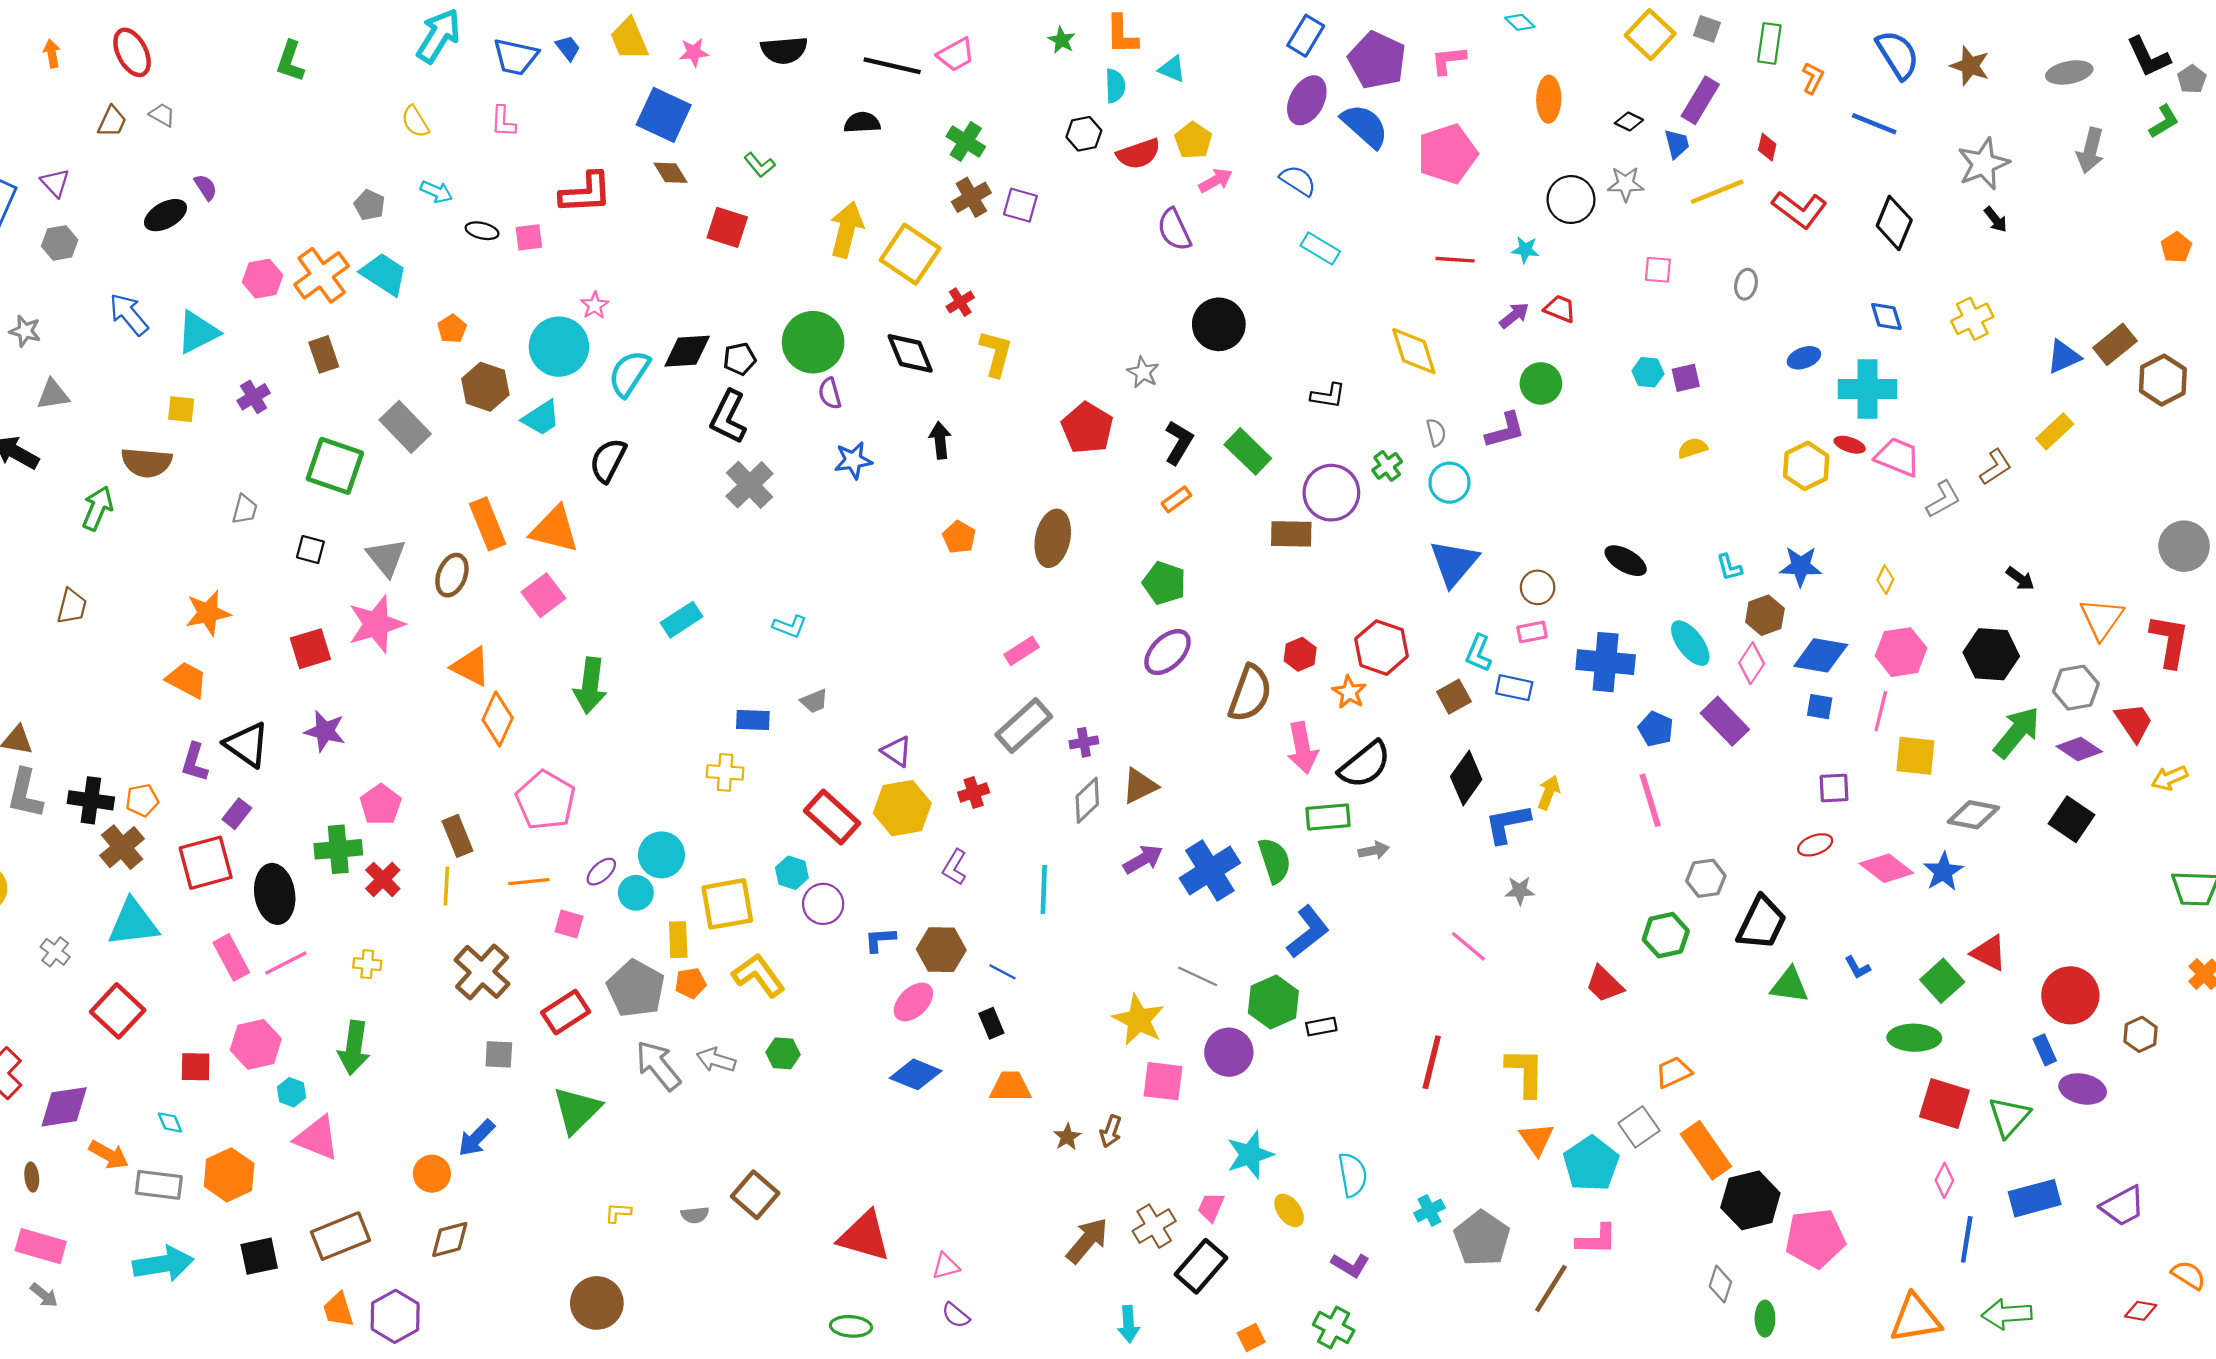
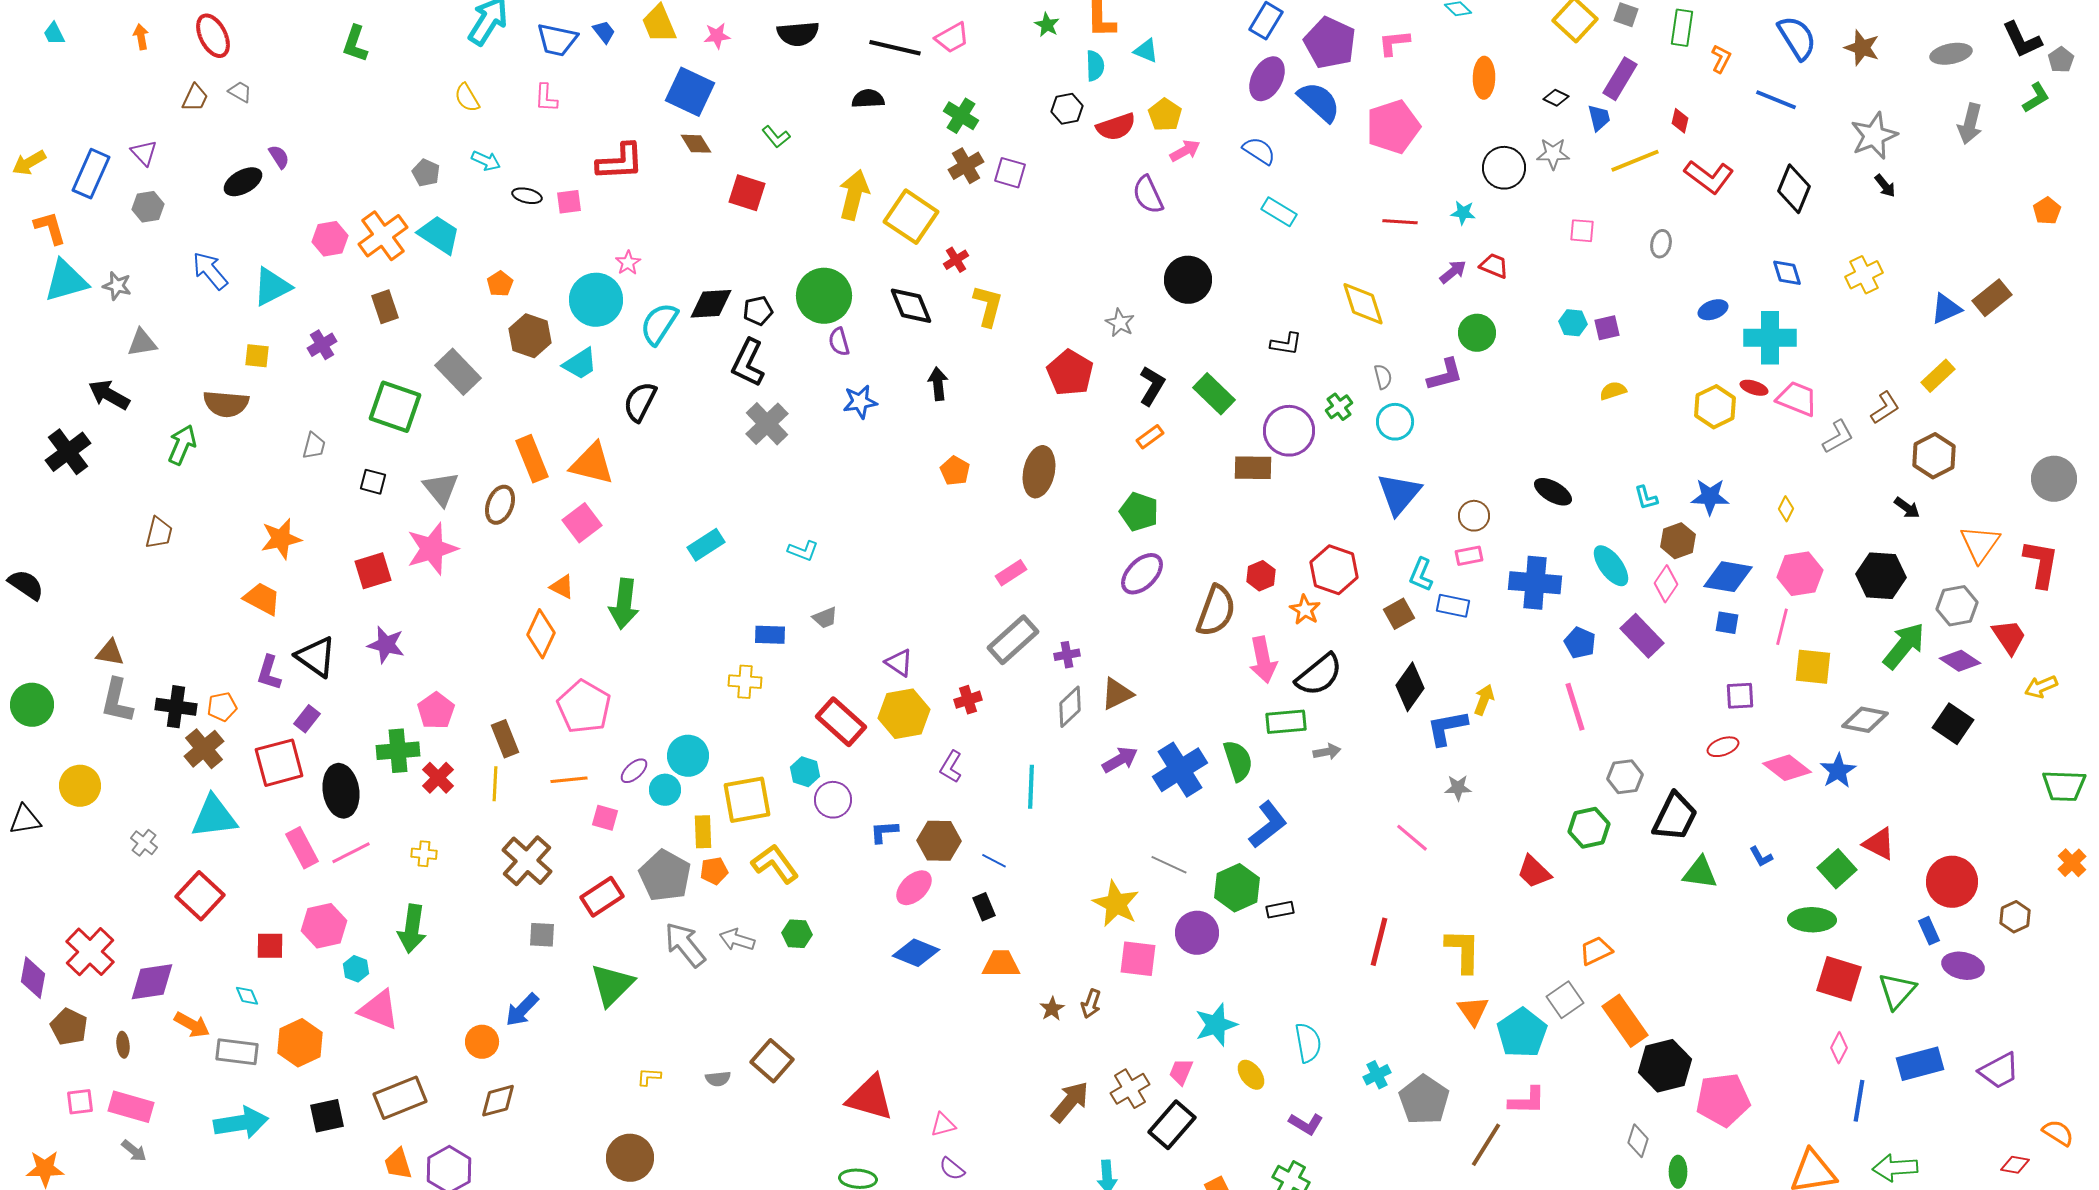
brown hexagon: (2163, 380) -> (1934, 456), moved
orange triangle: (471, 667) -> (562, 587), moved, size x0.7

